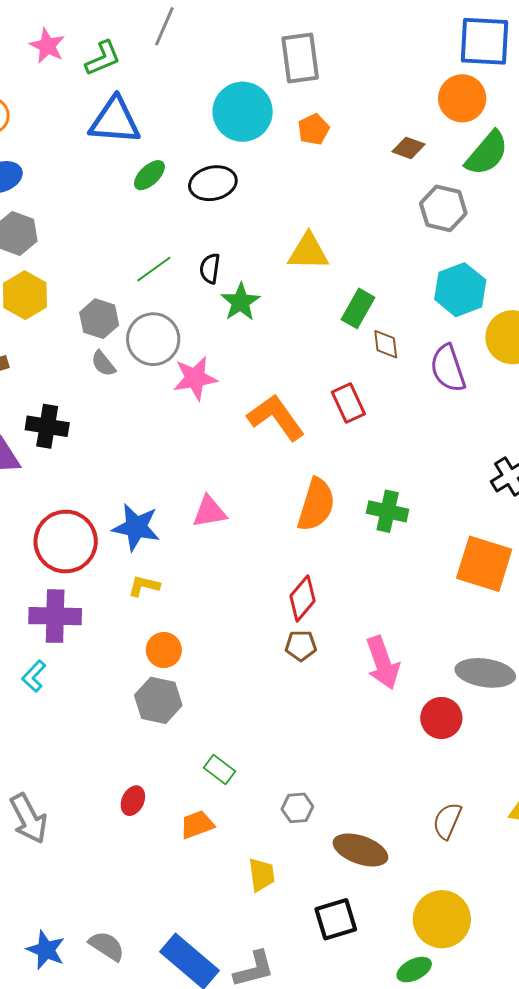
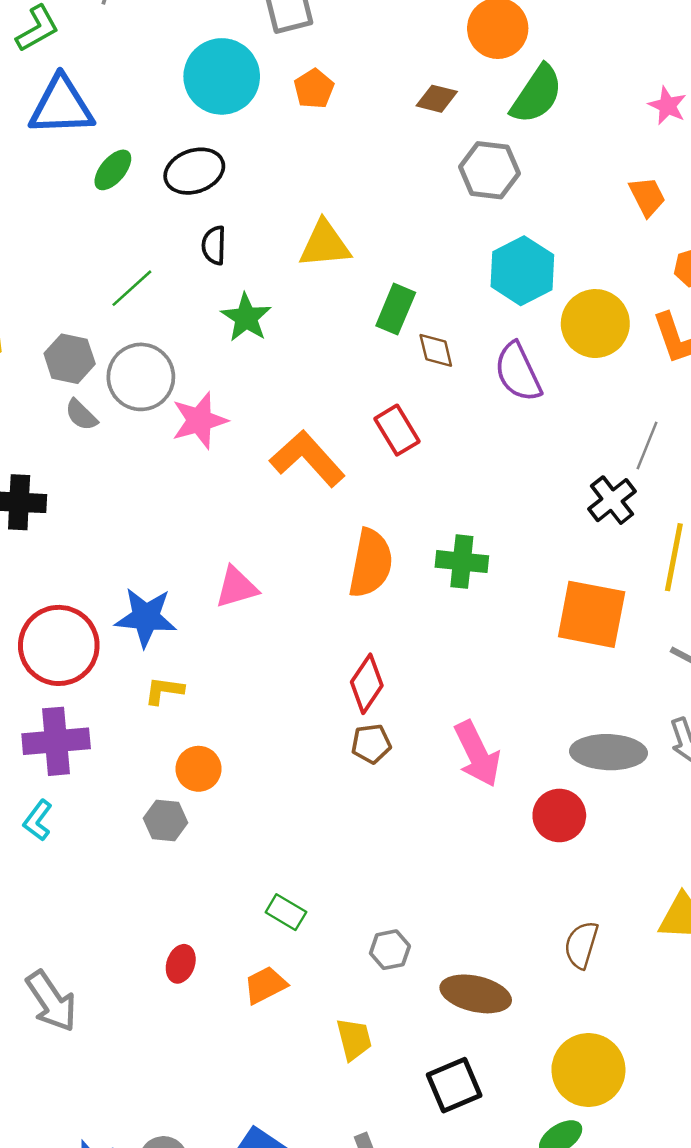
black semicircle: (210, 268) -> (214, 245), moved
gray hexagon: (158, 700) -> (165, 821), moved, size x0.7

